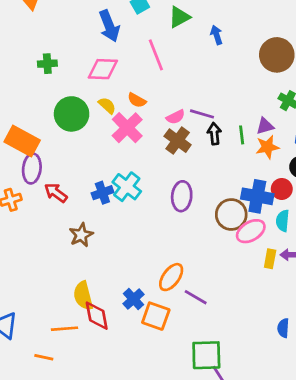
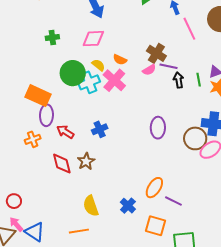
pink line: (156, 55) -> (189, 29), moved
brown cross: (178, 141) -> (156, 53), moved
cyan cross: (127, 187) -> (89, 82), moved, turned 35
red diamond: (97, 316) -> (62, 164), moved
orange square: (156, 316) -> (156, 226), moved

